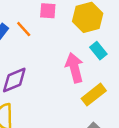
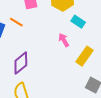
pink arrow: (74, 68) -> (64, 40), size x0.6

